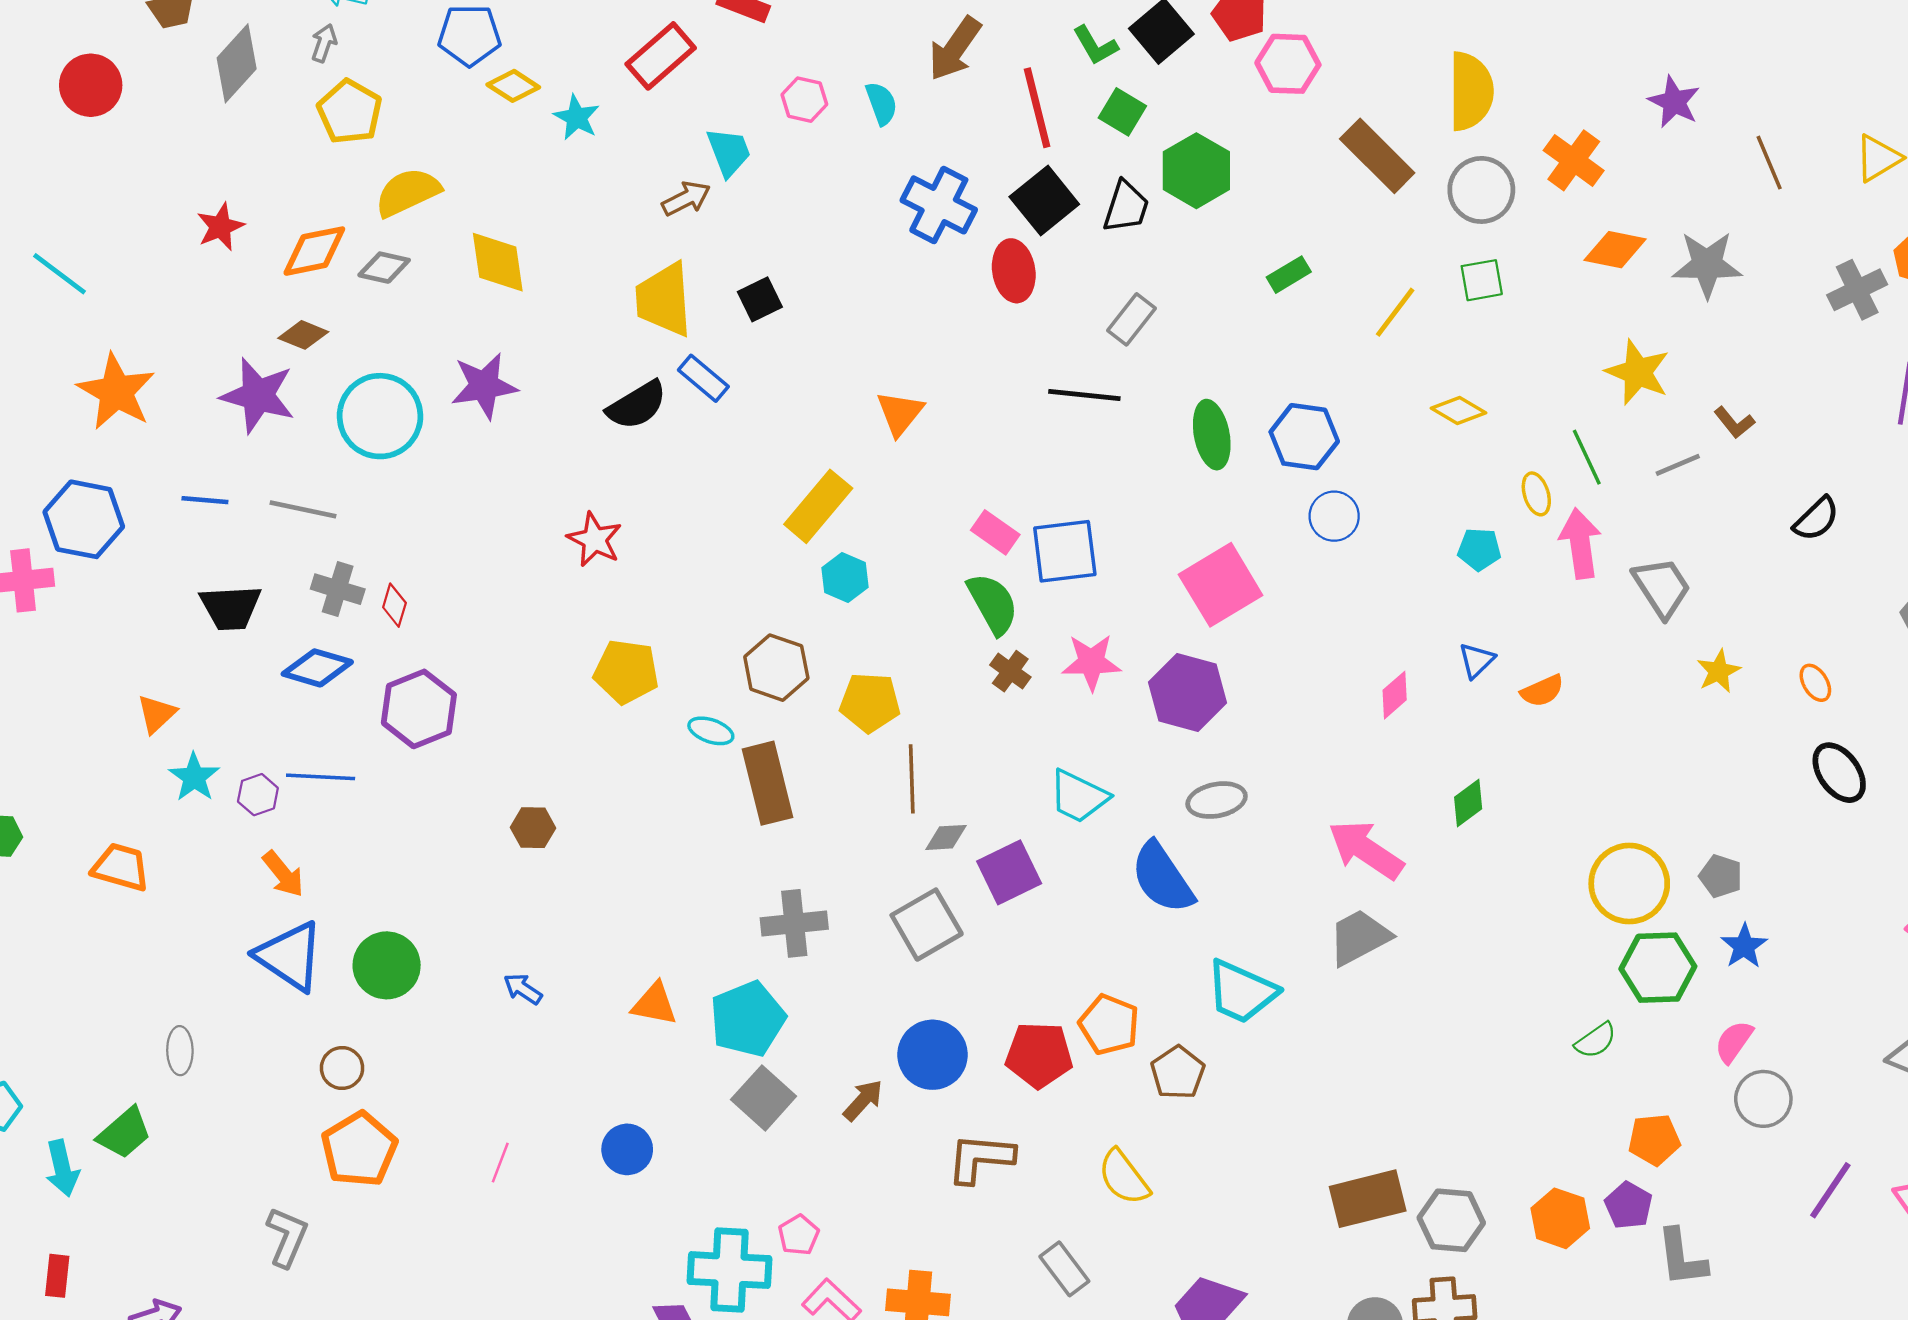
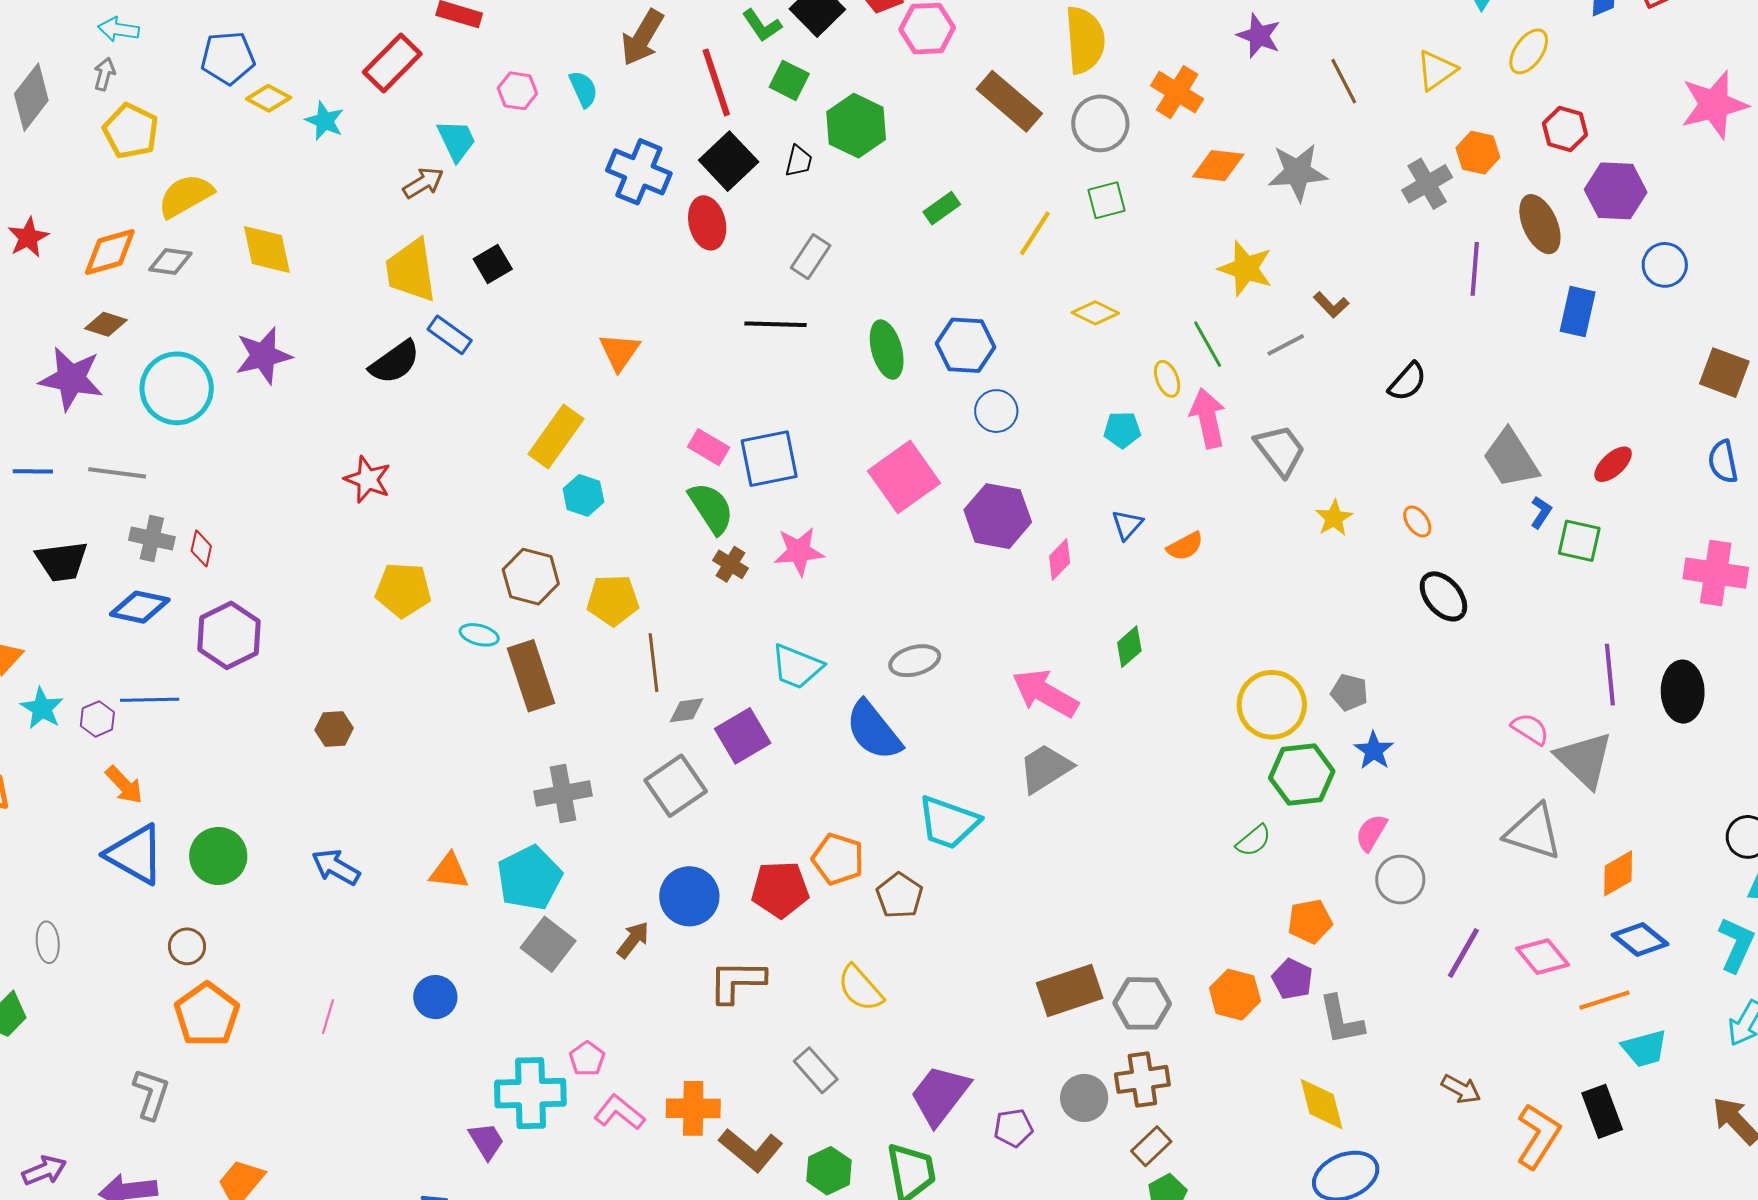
black trapezoid: (1126, 207) -> (799, 161), size x0.7
purple hexagon: (1188, 692) -> (998, 516), moved
blue arrow: (523, 989) -> (336, 867), size x1.4

